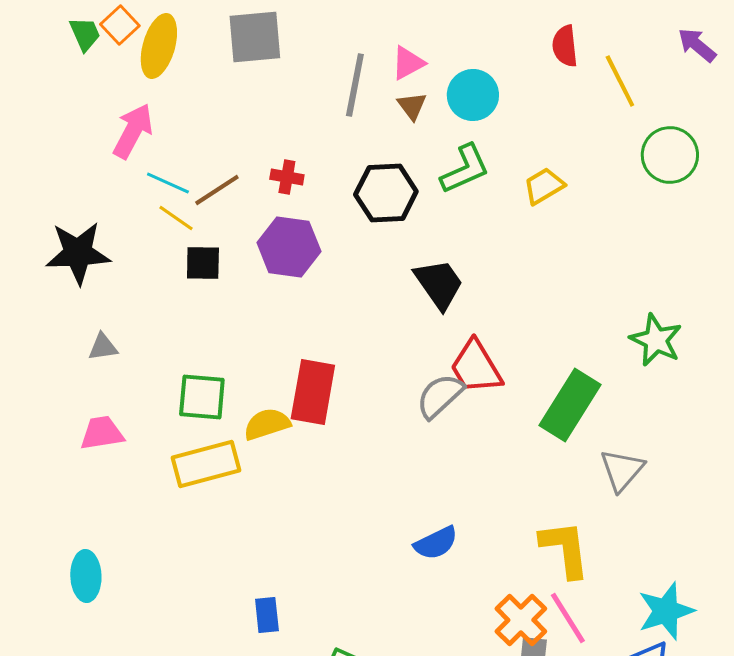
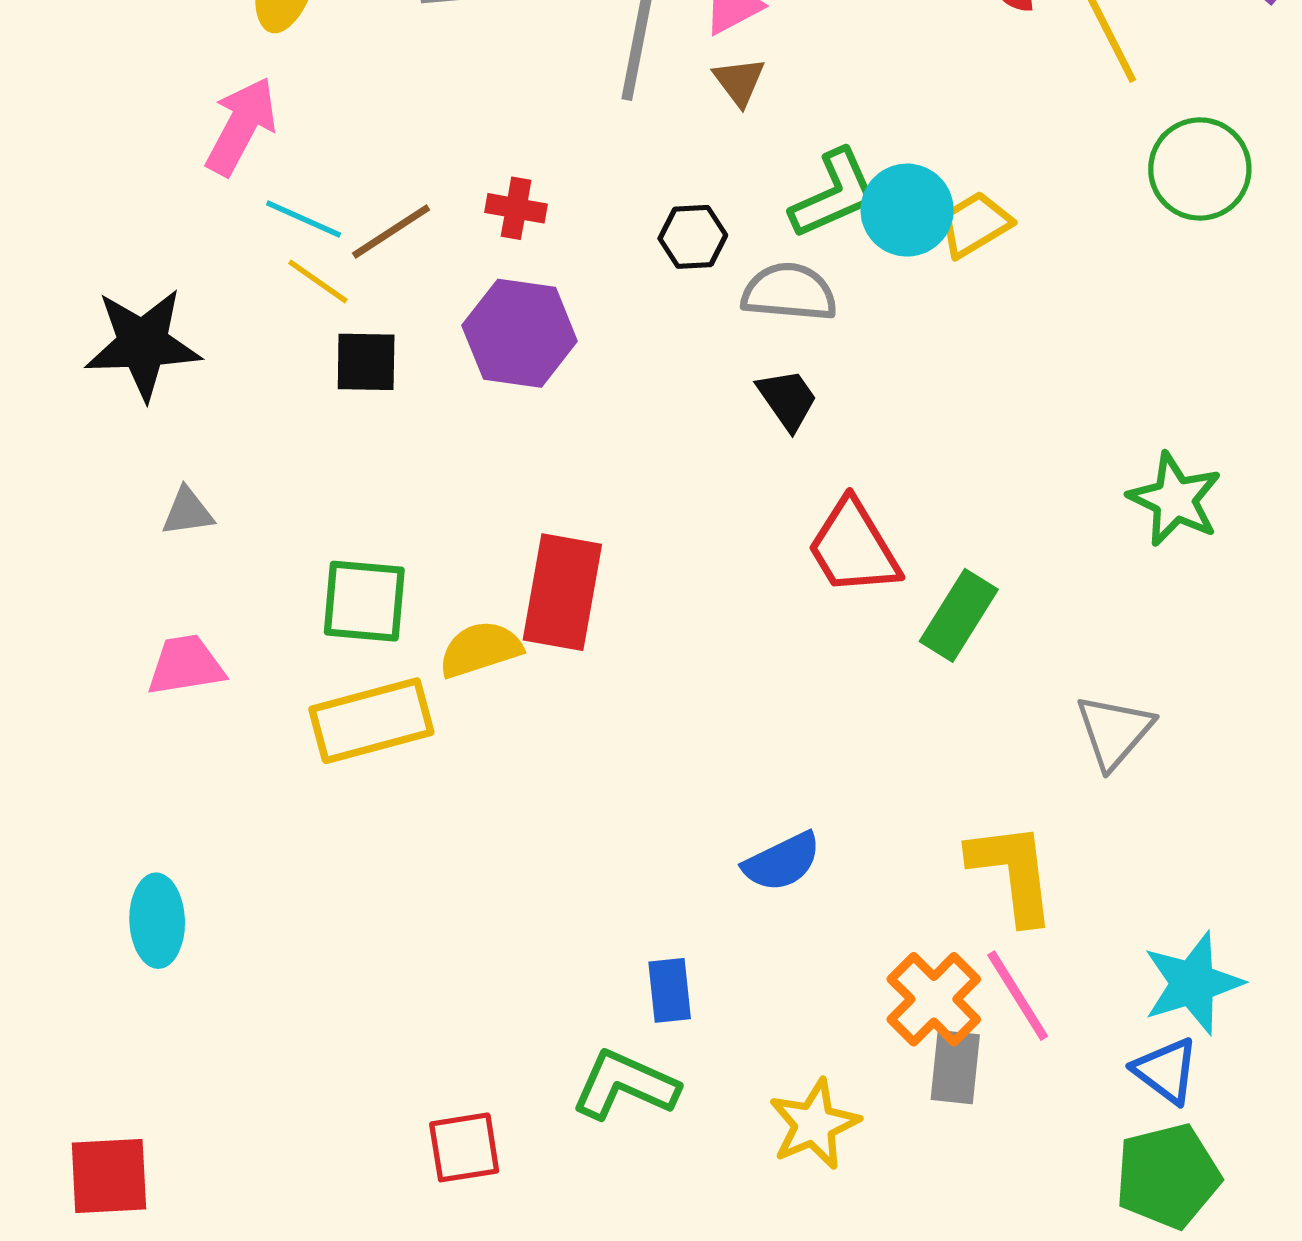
cyan circle: (473, 95) -> (907, 210), moved
black hexagon: (386, 193) -> (693, 237), size x0.6
black trapezoid: (439, 284) -> (787, 399), size x0.7
gray semicircle: (440, 396) -> (789, 292), moved, turned 48
green rectangle: (570, 405) -> (959, 615), moved, size x0.7
blue rectangle: (267, 615) -> (670, 990), moved

